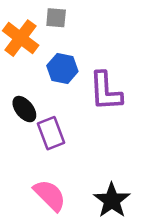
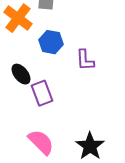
purple L-shape: (106, 91) -> (85, 60), size x0.7

